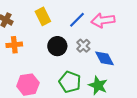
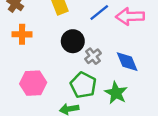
gray cross: (83, 46) -> (93, 56), moved

